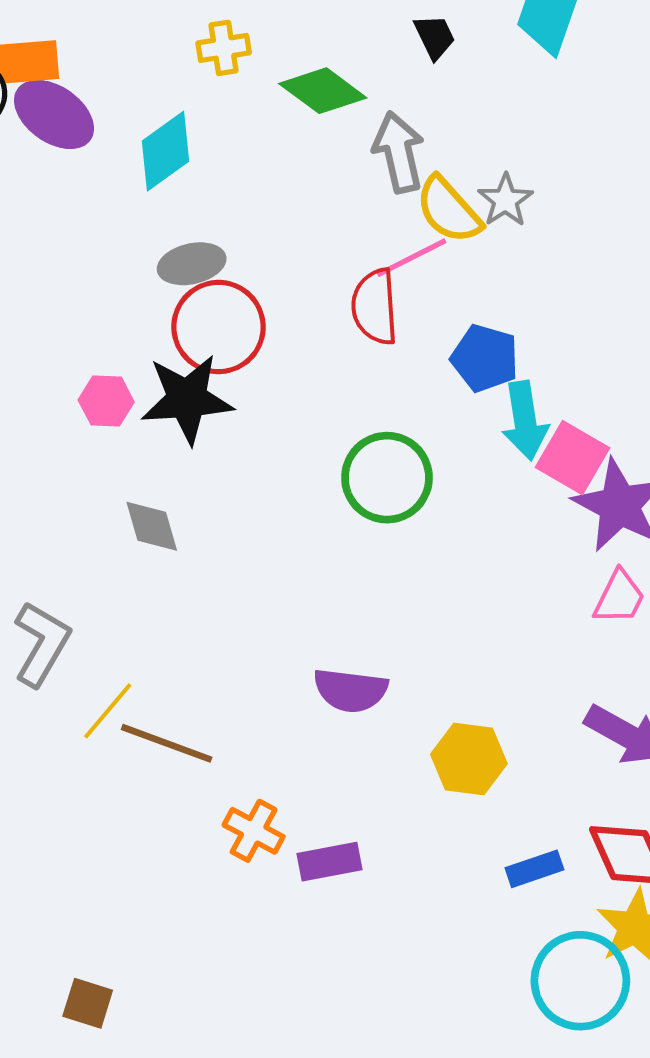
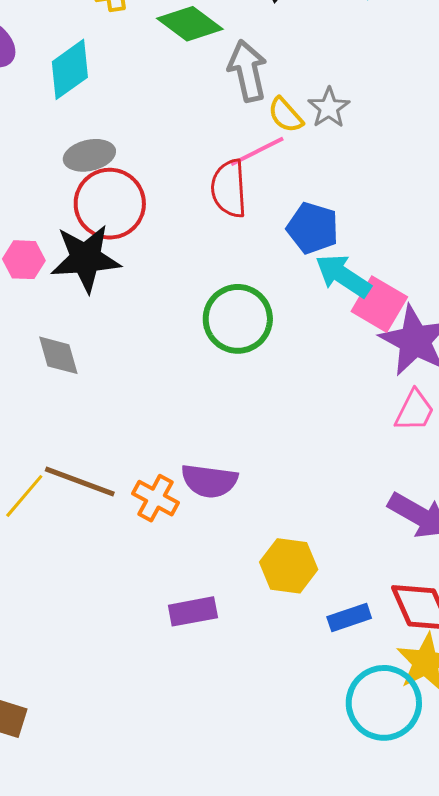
yellow semicircle: (449, 210) -> (285, 115), size x0.7
cyan arrow: (525, 421) -> (343, 276), turned 132
brown line: (167, 743) -> (80, 482), moved
yellow hexagon: (469, 759) -> (289, 566), moved
orange cross: (254, 831) -> (156, 498), moved

